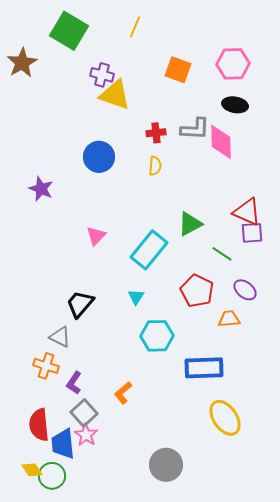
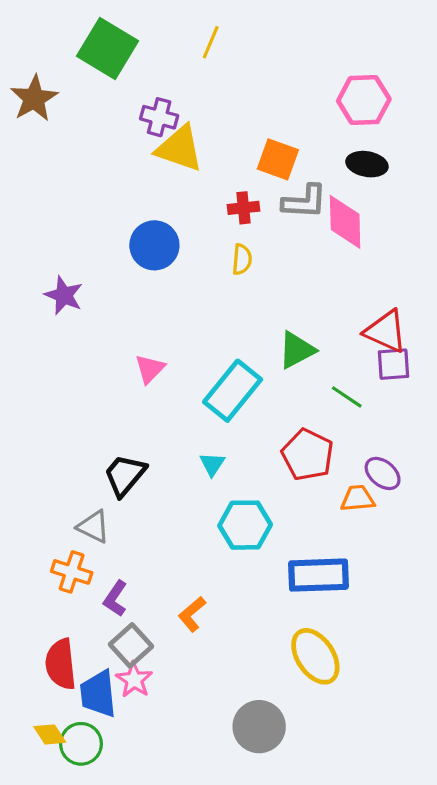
orange square: (178, 70) -> (278, 159), moved
purple ellipse: (245, 290) -> (383, 473), moved
yellow ellipse: (225, 418) -> (315, 656), moved

